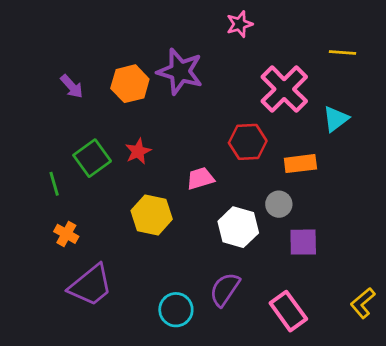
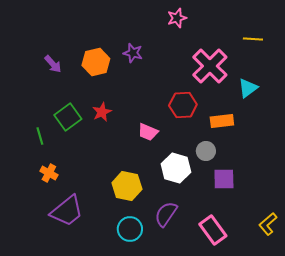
purple star: (180, 71) -> (133, 53), size x0.6
pink trapezoid: (200, 178) -> (148, 132), turned -140
yellow hexagon: (152, 215) -> (127, 186), moved

